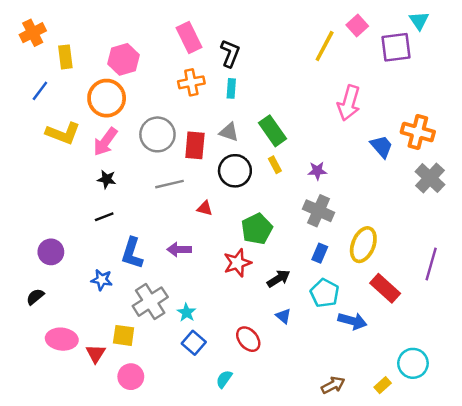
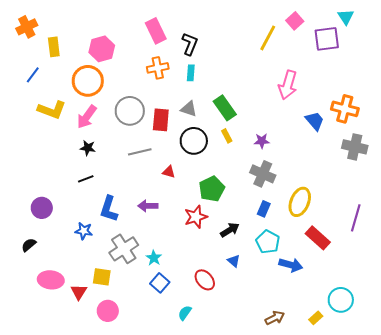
gray cross: (430, 178) -> (355, 147), turned -30

